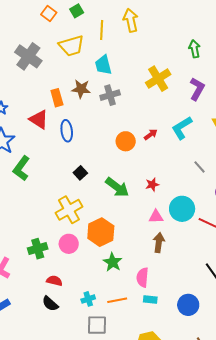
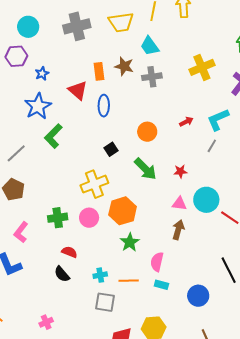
gray cross: (28, 56) -> (77, 26), turned 32
cyan trapezoid: (103, 65) -> (150, 46), turned -30
orange circle: (126, 141) -> (147, 132), moved
gray line: (199, 167) -> (212, 146), moved, turned 64

